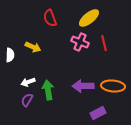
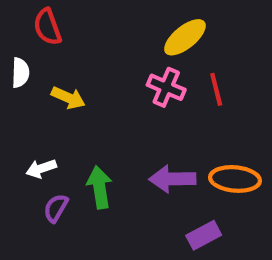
red semicircle: (50, 18) -> (47, 27), moved
white semicircle: (10, 55) -> (20, 73), moved
white arrow: (28, 82) -> (41, 169), moved

